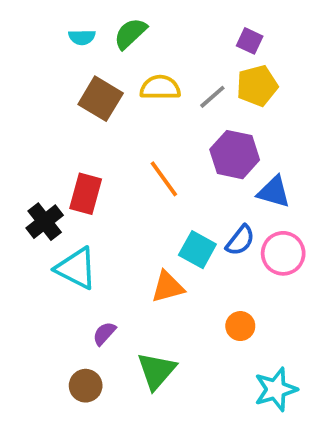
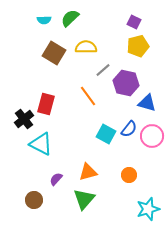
gray line: (212, 97) -> (103, 70), moved
orange triangle: (168, 287) -> (88, 172), moved
brown circle: (86, 386) -> (34, 200), moved

